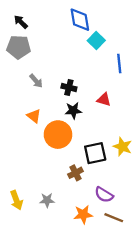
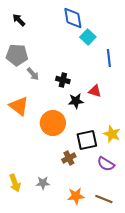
gray pentagon: (19, 47) -> (17, 55), moved
black star: (73, 110) -> (76, 101), moved
orange triangle: (34, 116) -> (19, 106), moved, size x1.5
purple semicircle: (104, 195) -> (106, 164), moved

